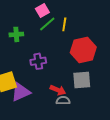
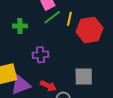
red hexagon: (83, 50) -> (89, 30), moved
red arrow: (58, 90) -> (48, 86), moved

